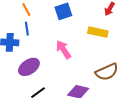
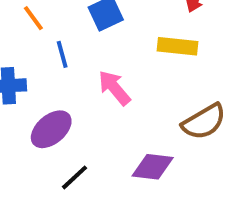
blue line: (27, 29) -> (62, 54), moved

